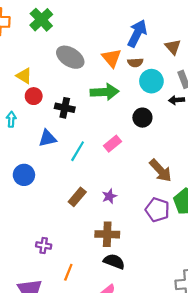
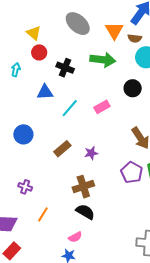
blue circle: (24, 175) -> (23, 134), moved
brown cross: (107, 234) -> (83, 187), turned -30

